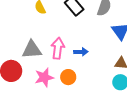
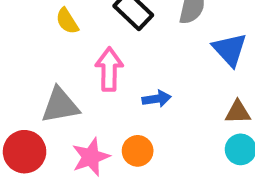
pink arrow: (58, 48) -> (109, 69), moved

